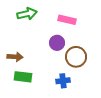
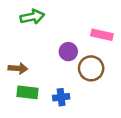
pink rectangle: (67, 20) -> (102, 35), moved
blue cross: (63, 81) -> (61, 97), moved

